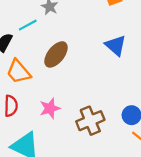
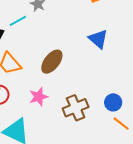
brown ellipse: (56, 54) -> (52, 62), moved

